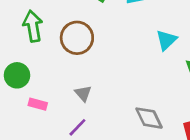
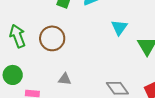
gray triangle: (83, 93) -> (65, 79), turned -32

